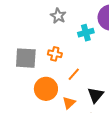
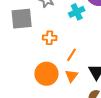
gray square: (26, 58) -> (22, 19), moved
orange triangle: (69, 103) -> (71, 76), moved

